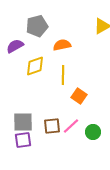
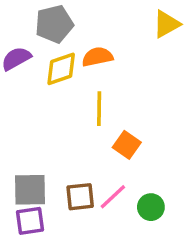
yellow diamond: (35, 66) -> (61, 69), moved

